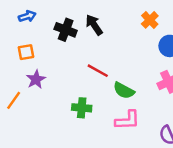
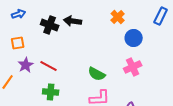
black arrow: (94, 25) -> (73, 21), turned -48
red line: (98, 71) -> (49, 66), moved
green cross: (82, 108) -> (51, 92), moved

